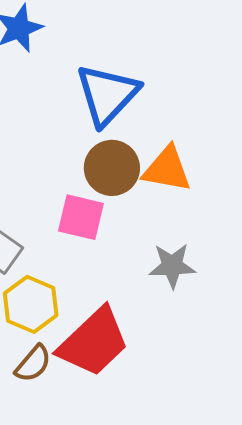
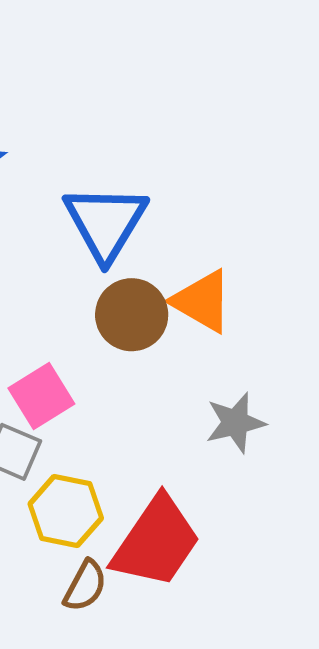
orange triangle: (167, 169) -> (202, 301), turned 32
pink square: (81, 217) -> (41, 396), moved, turned -33

